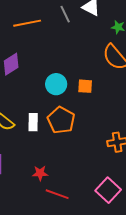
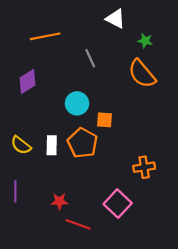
gray line: (65, 14) -> (90, 58), moved
orange square: (85, 86) -> (104, 120), moved
pink square: (108, 190) -> (118, 204), moved

